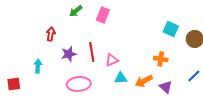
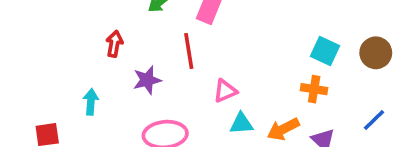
cyan square: (171, 29) -> (325, 51), moved
red line: (92, 52) -> (189, 51), moved

